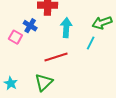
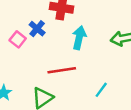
cyan line: (91, 43) -> (101, 90), moved

